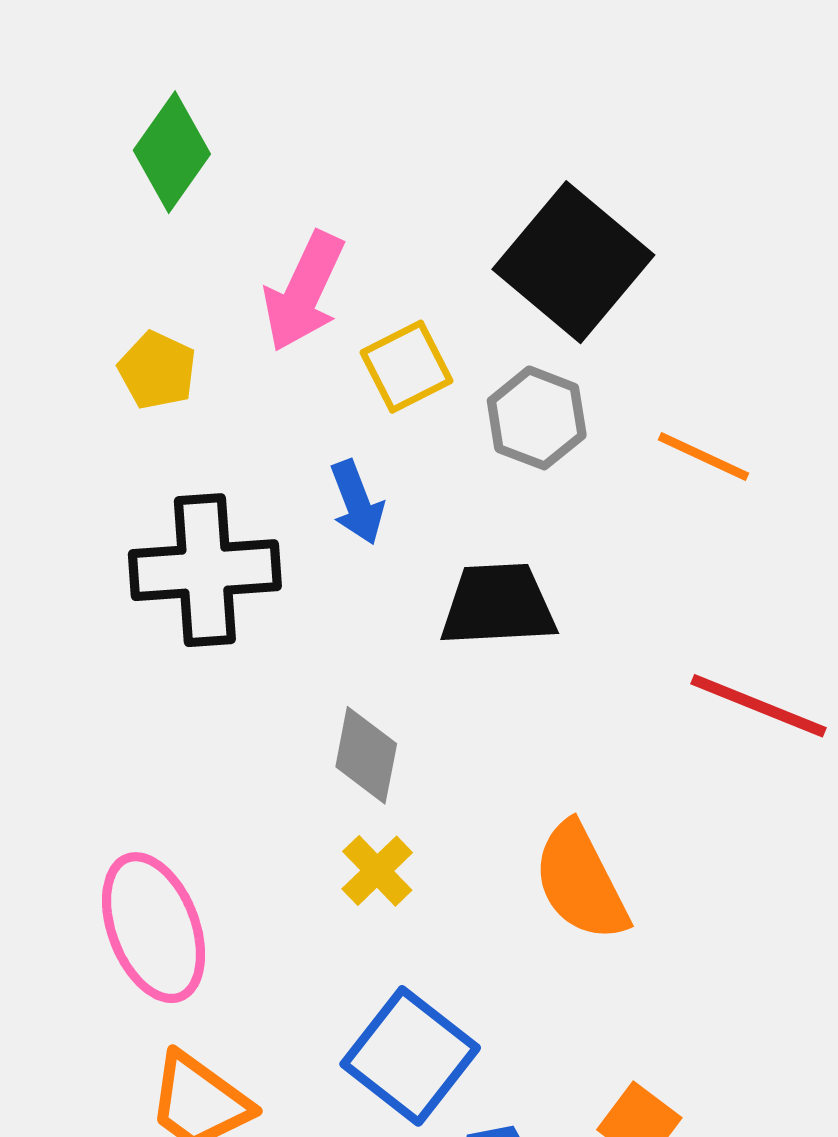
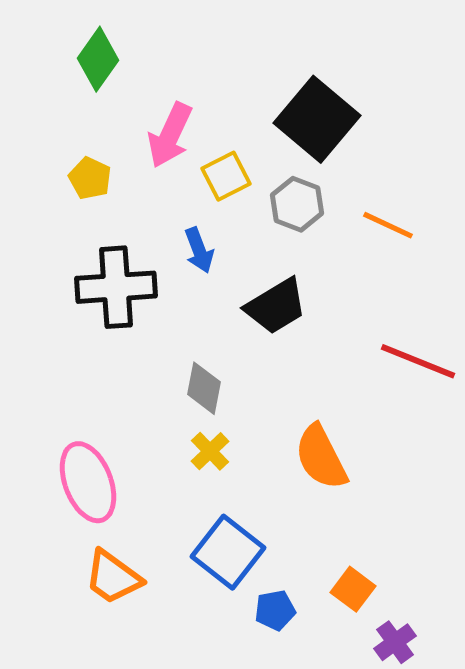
black trapezoid: (498, 605) -> (276, 306), turned 152

